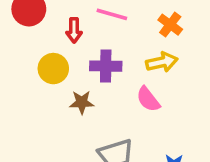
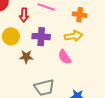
orange cross: (170, 25) -> (80, 15), turned -32

